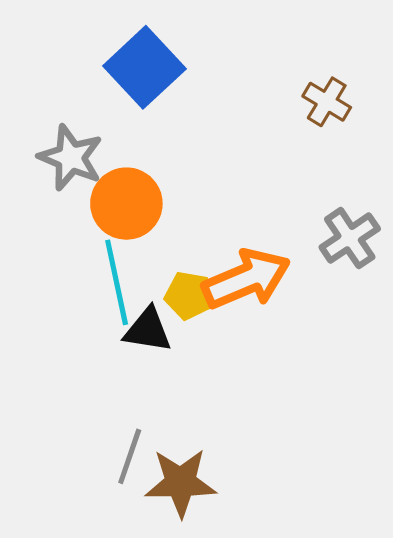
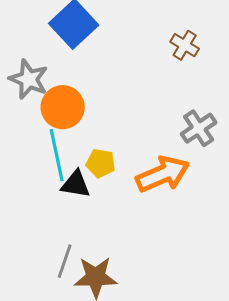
orange arrow: (246, 279) -> (163, 174), moved

